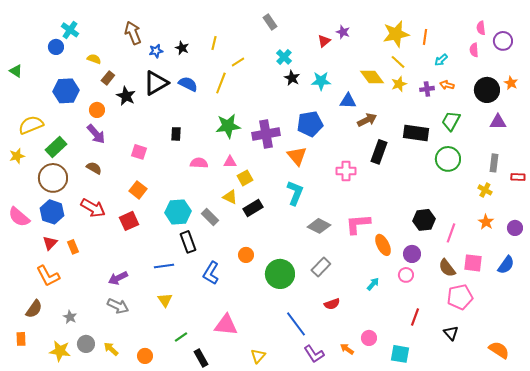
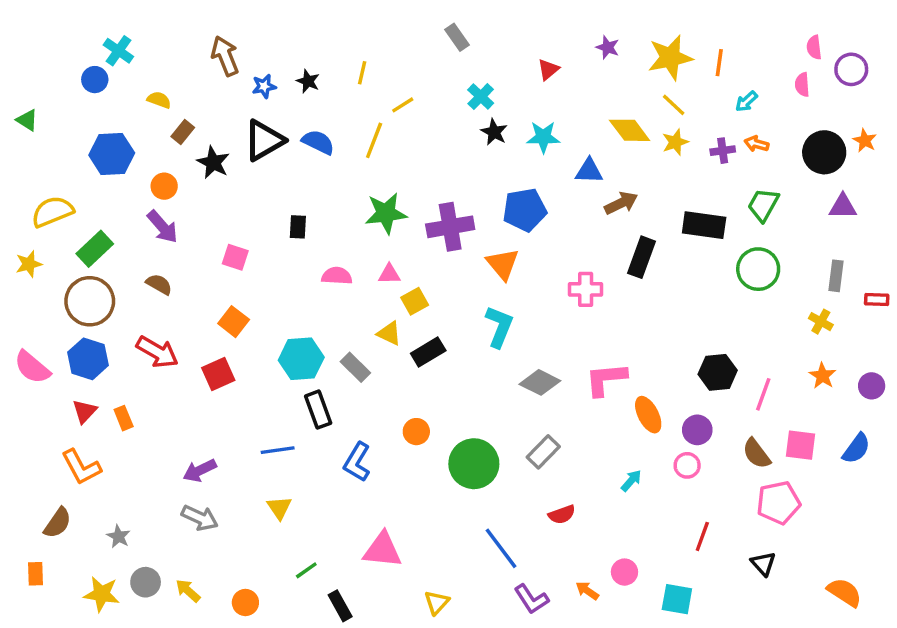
purple star: (343, 32) -> (608, 47), moved

